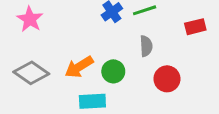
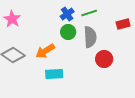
gray semicircle: (146, 46) -> (90, 37), size x1.5
green circle: (113, 71) -> (68, 32), moved

